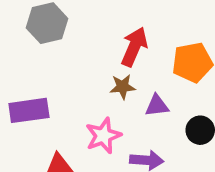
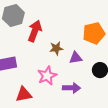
red arrow: (134, 47) -> (35, 31), moved

